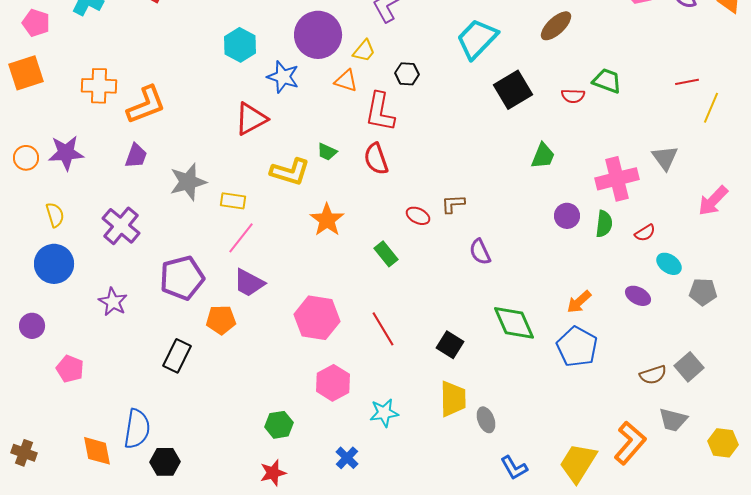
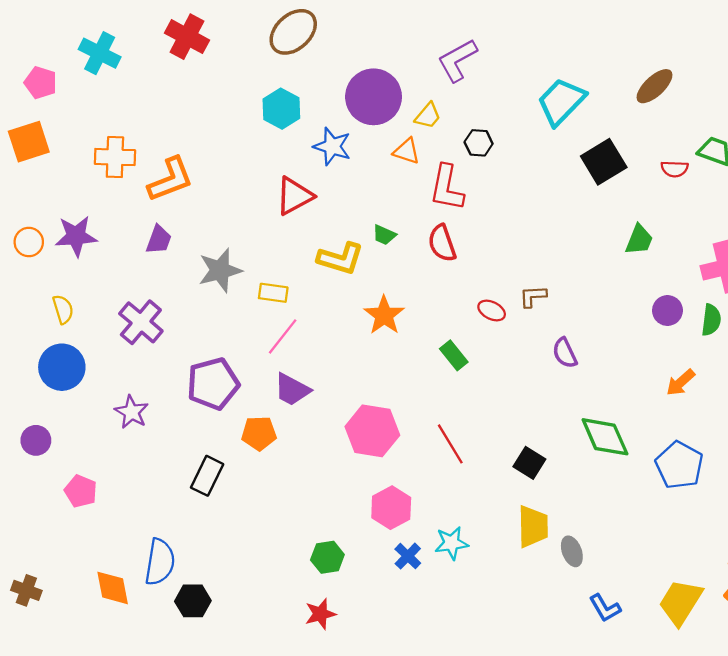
orange arrow: (579, 302) -> (680, 383), moved
blue cross: (347, 458) -> (408, 556), moved

